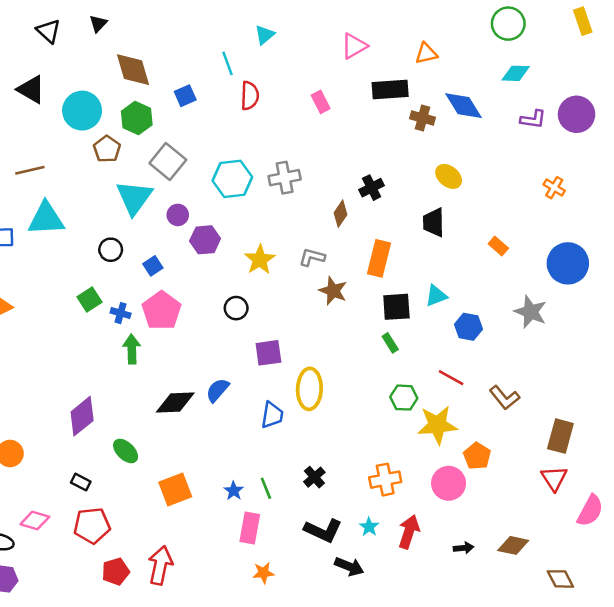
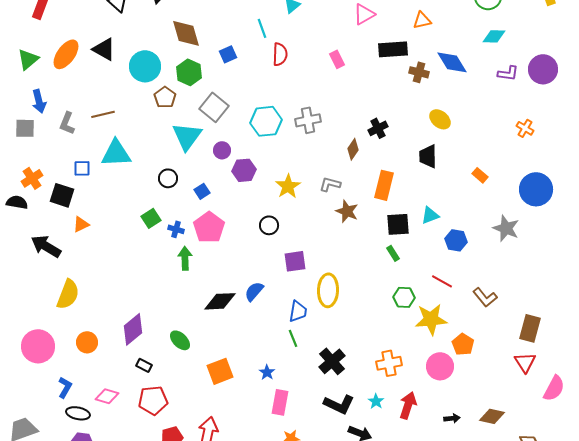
purple diamond: (82, 416) -> (133, 329), moved
black cross: (314, 477) -> (332, 361), size x1.5
green line: (266, 488) -> (293, 338), moved

